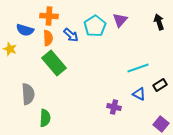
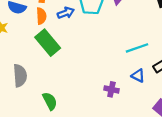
blue arrow: (71, 35) -> (66, 13), turned -63
green semicircle: (45, 118) -> (50, 101), moved, turned -30

